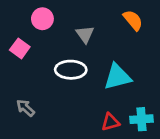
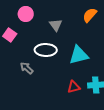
orange semicircle: (133, 20) -> (90, 15), turned -98
gray arrow: (25, 108) -> (27, 68), moved

